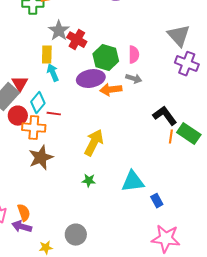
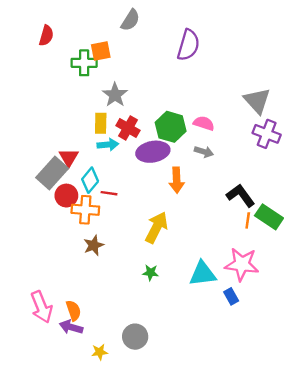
red cross: (77, 40) -> (128, 128), moved
pink semicircle: (134, 55) -> (204, 123), turned -72
cyan arrow: (53, 73) -> (108, 145), turned 108
orange arrow: (111, 90) -> (177, 180), moved, turned -85
brown star: (41, 158) -> (94, 245), size x0.7
pink star: (166, 239) -> (242, 264), moved

